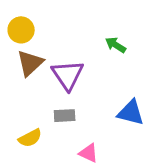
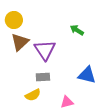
yellow semicircle: (30, 138) -> (33, 95), moved
pink triangle: (89, 153) -> (67, 102), moved, turned -40

